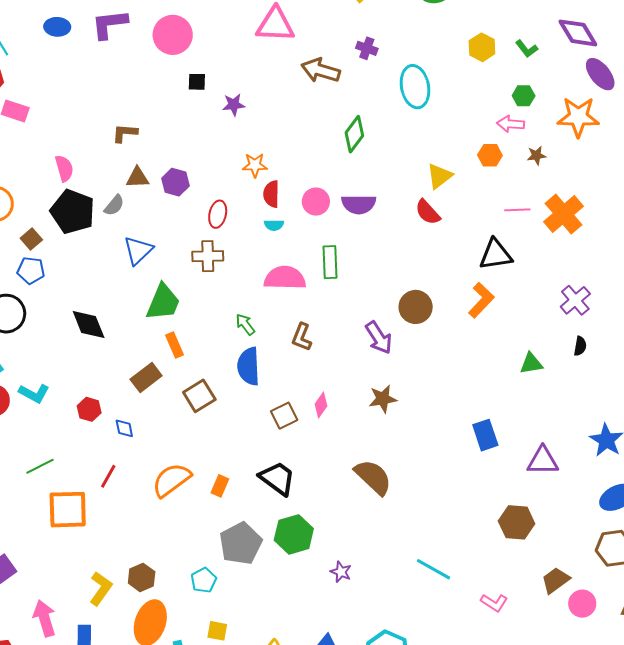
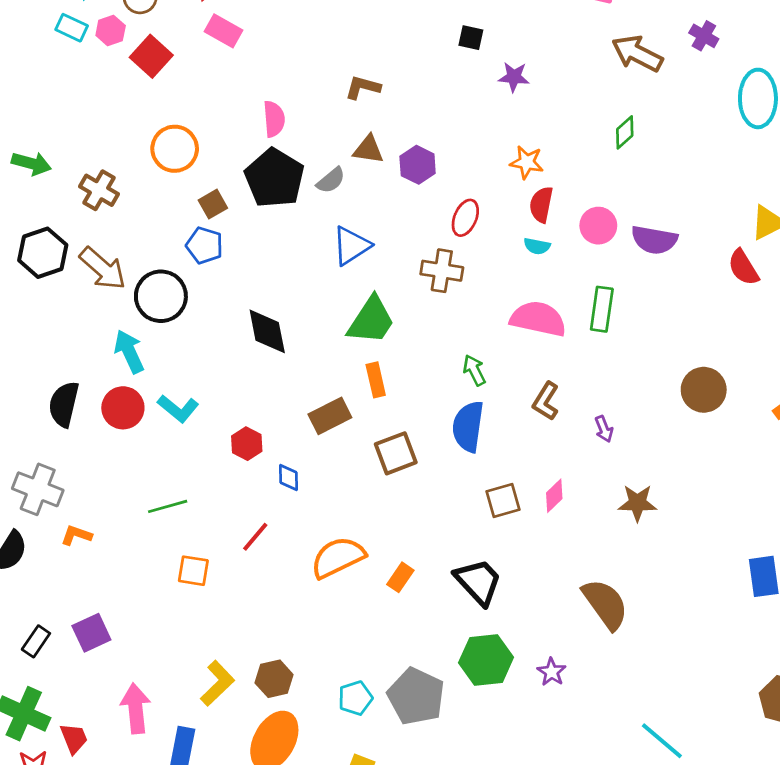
green diamond: (354, 134) -> (625, 132), moved, size x0.7
purple arrow: (379, 338) -> (604, 429), moved, size x0.6
orange square: (68, 510) -> (193, 571), size x0.6
gray pentagon: (241, 543) -> (416, 696), moved, turned -30
purple star: (341, 572) -> (552, 672), moved

